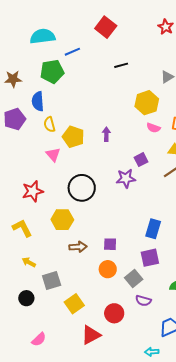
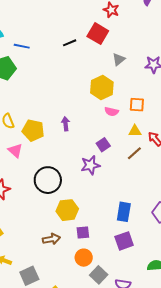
red square: (106, 27) -> (98, 34), moved
blue line: (72, 52) -> (22, 46), turned 42
black line: (121, 65) -> (70, 43), moved
yellow hexagon: (62, 220) -> (67, 210), moved
gray square: (134, 279) -> (99, 275), moved

